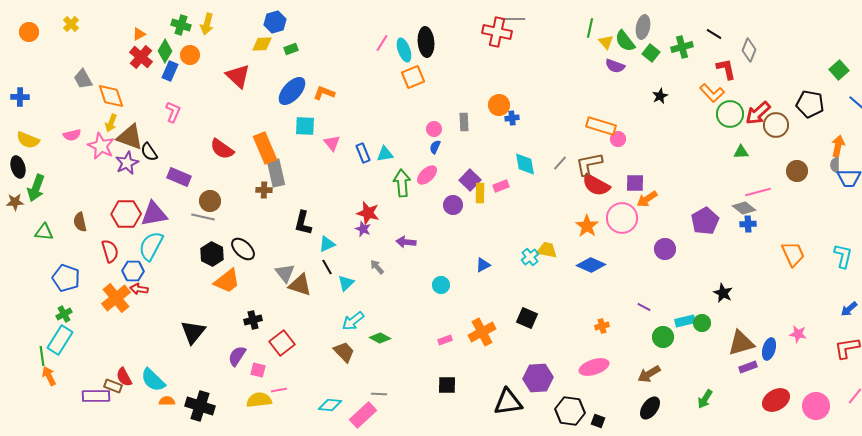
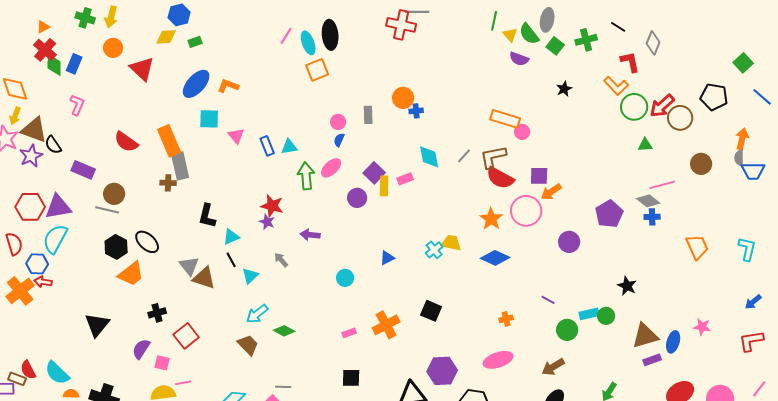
green diamond: (165, 51) -> (54, 65), moved, turned -30
orange circle: (190, 55) -> (113, 48), moved

